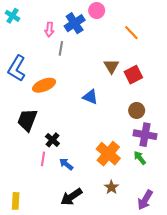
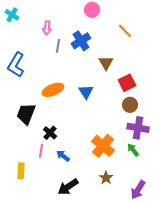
blue cross: (75, 23) -> (81, 41), moved
red square: (133, 75) -> (127, 83), moved
orange ellipse: (44, 85) -> (53, 90), moved
blue triangle: (90, 97) -> (86, 92), turned 35
yellow rectangle: (16, 201) -> (21, 171), moved

